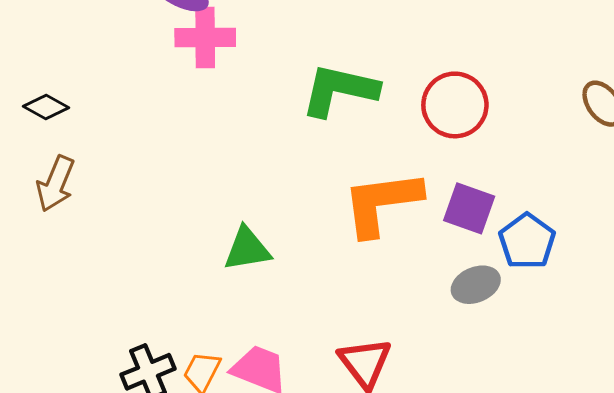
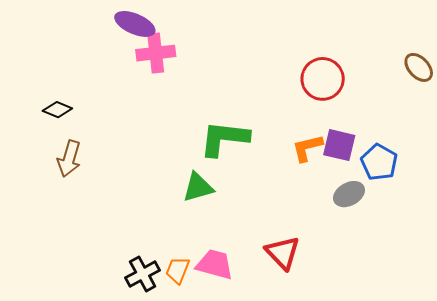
green L-shape: (339, 90) -> (224, 138), moved
orange L-shape: (382, 203) -> (307, 148), moved, size x0.6

